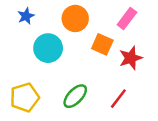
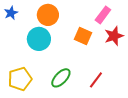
blue star: (26, 16) -> (11, 13), moved
orange circle: (75, 18) -> (48, 15), moved
red star: (131, 58) -> (114, 36), moved

